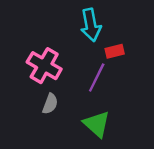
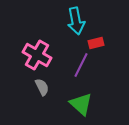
gray semicircle: (50, 104) -> (42, 87), turned -48

